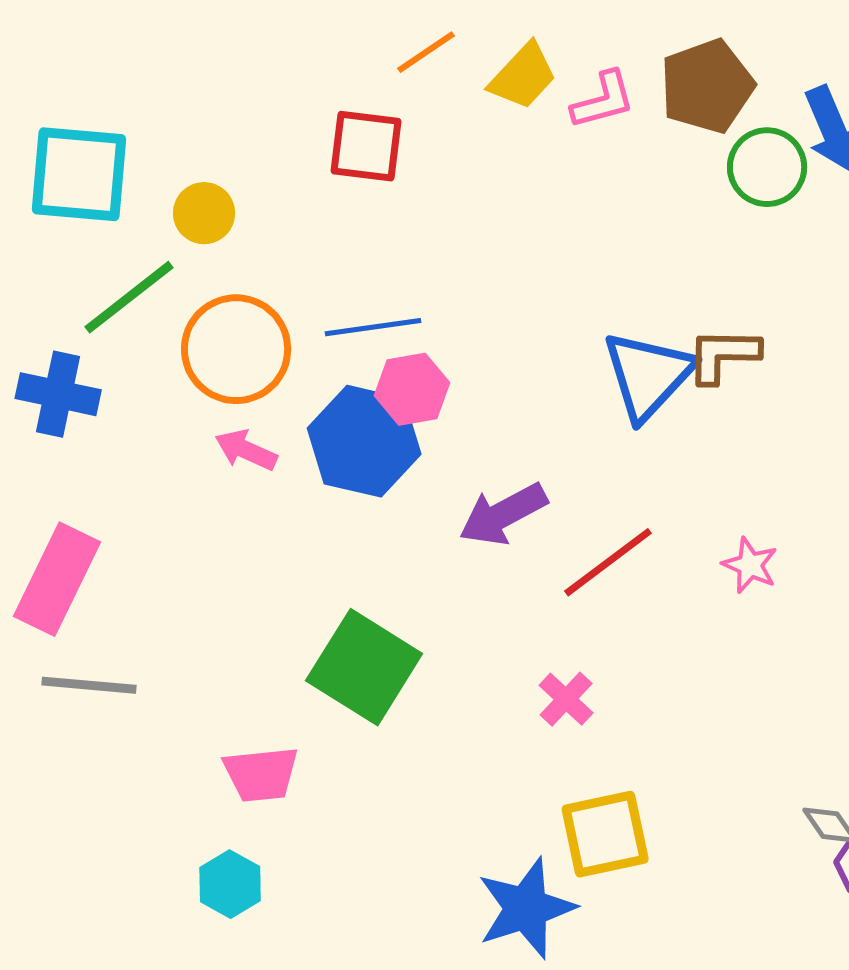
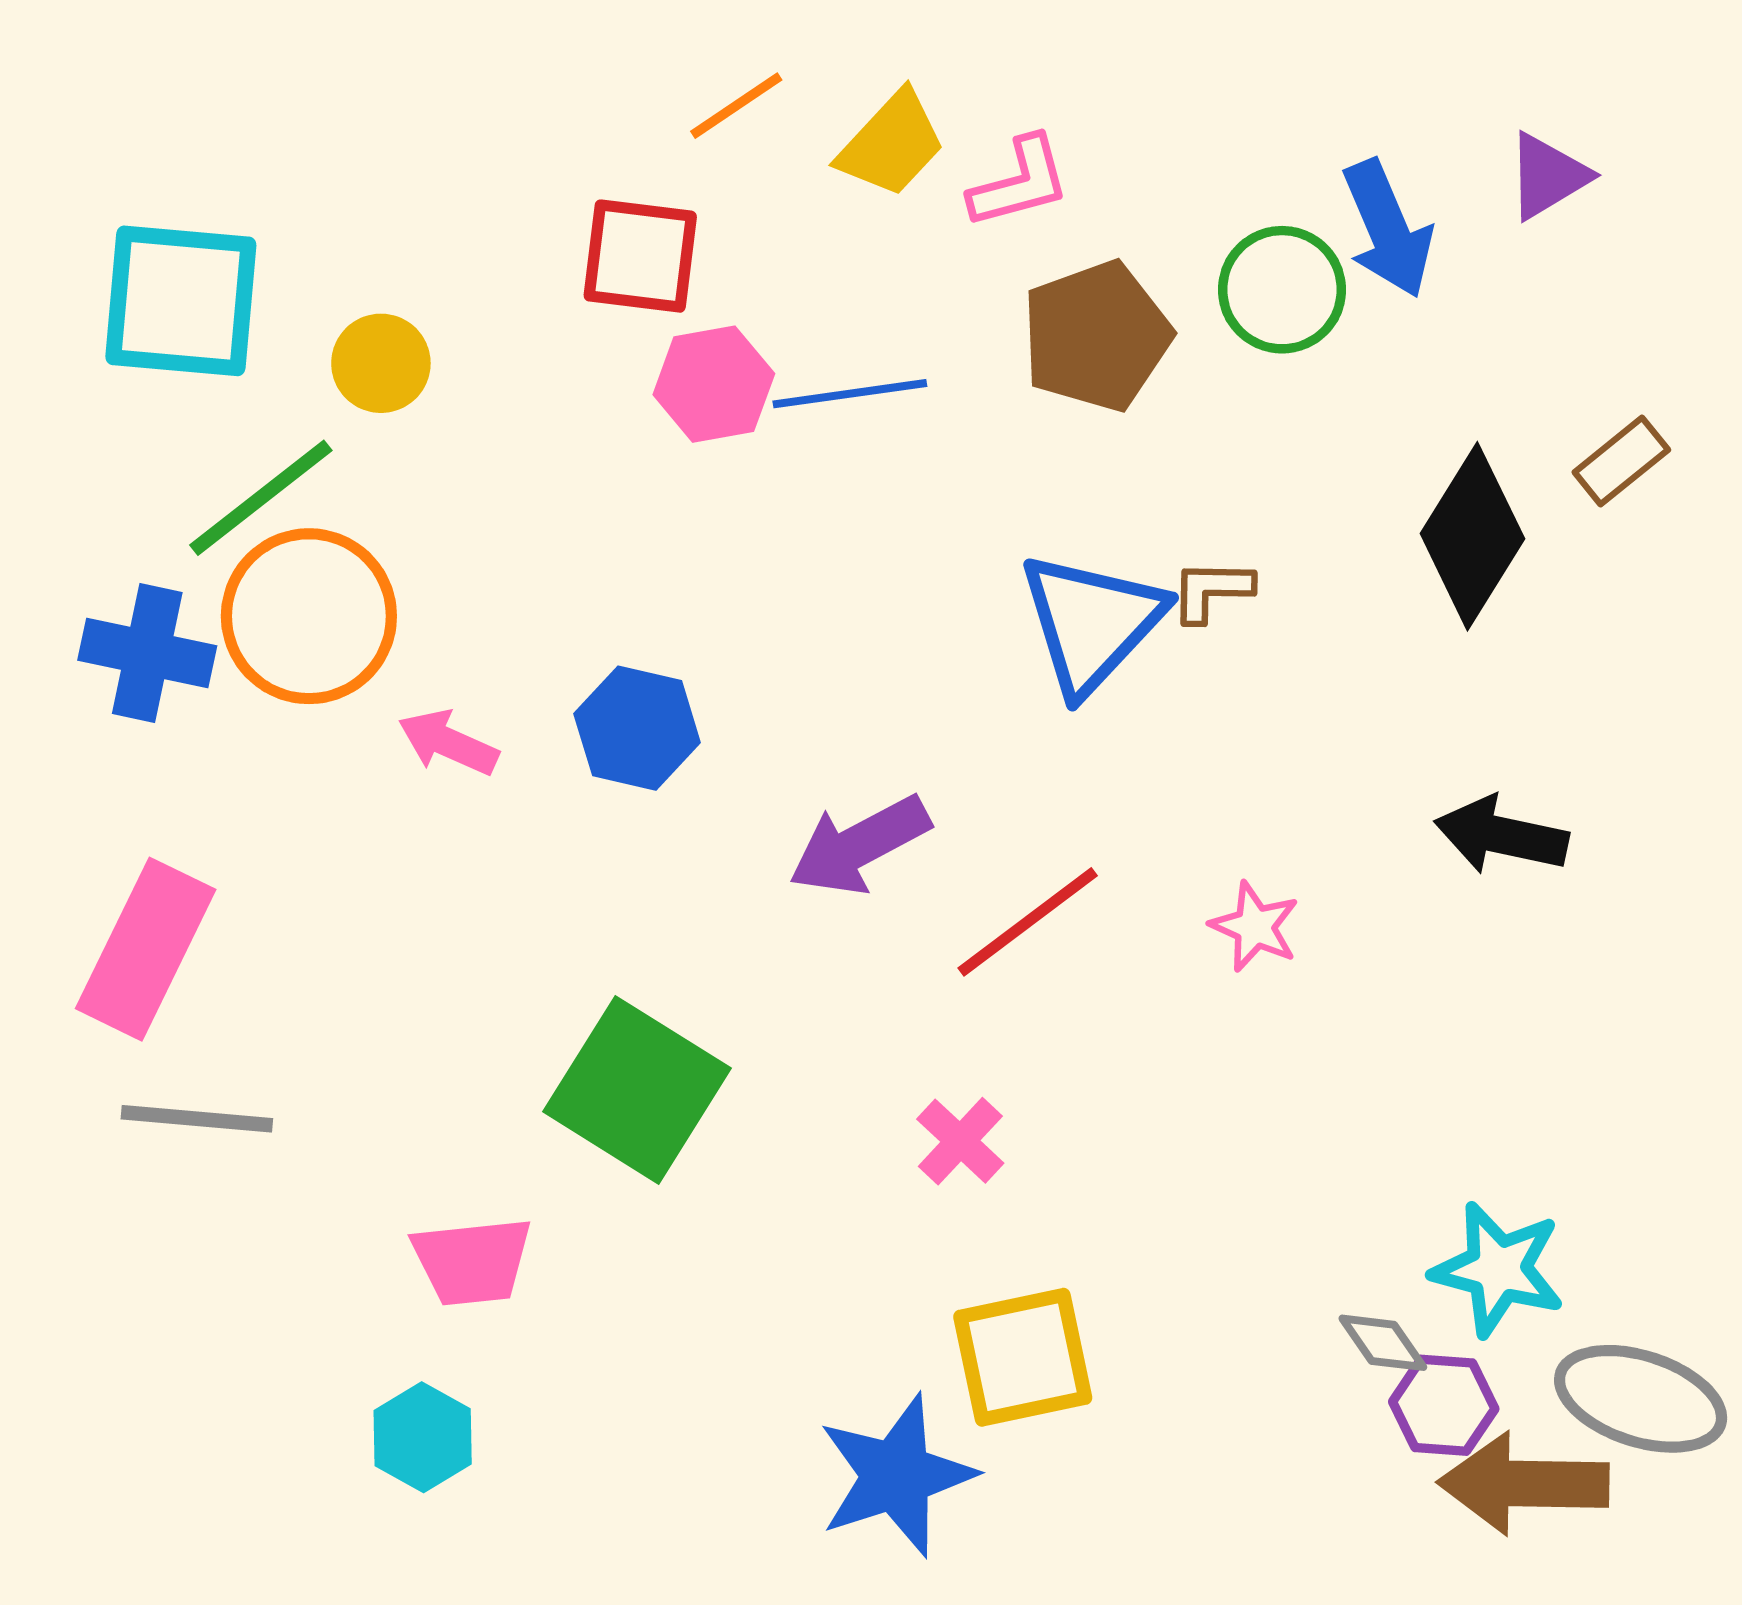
brown pentagon: (707, 86) -> (1096, 336), moved
blue line: (373, 327) -> (850, 394), moved
orange circle: (236, 349) -> (309, 616), moved
brown L-shape: (723, 355) -> (1212, 591), size x0.7
pink hexagon: (412, 389) -> (714, 384), moved
blue hexagon: (364, 441) -> (637, 728), size x0.7

